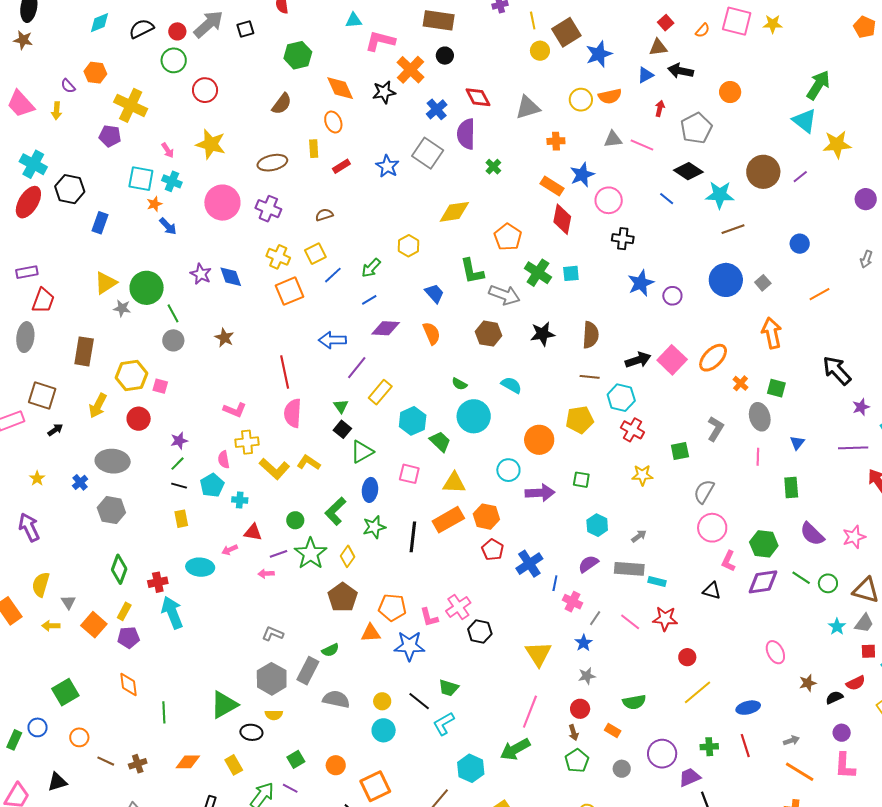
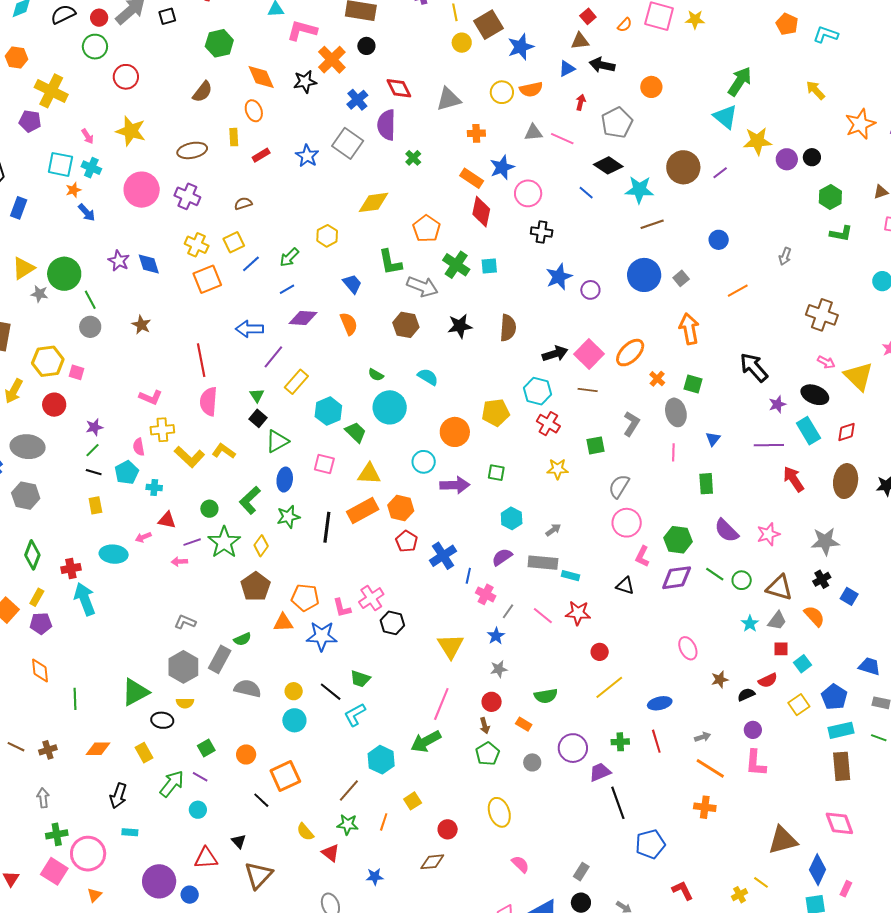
purple circle: (866, 199) -> (787, 159), moved
brown line: (590, 377) -> (588, 390), moved

